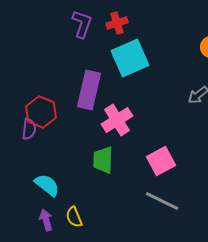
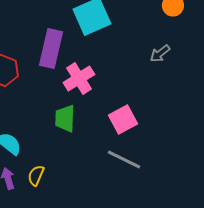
yellow semicircle: (74, 217) -> (36, 175), turned 45

